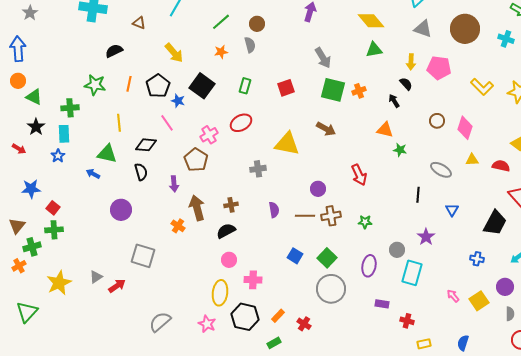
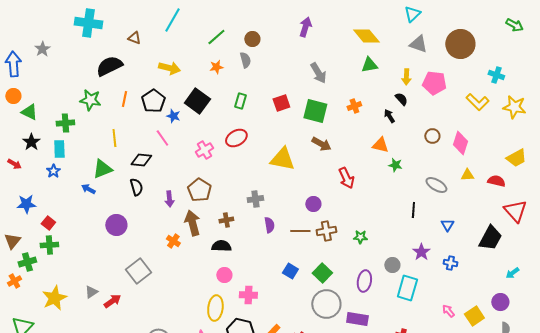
gray star: (30, 13) -> (42, 49), moved
cyan cross: (506, 39) -> (496, 75), moved
black semicircle: (114, 51) -> (109, 66), size x1.5
yellow arrow: (174, 53) -> (169, 68), turned -35
green square: (333, 90) -> (315, 111), moved
green triangle: (107, 154) -> (102, 169), turned -35
brown pentagon: (196, 160) -> (199, 190), moved
gray cross: (258, 169) -> (255, 199), moved
red arrow: (359, 175) -> (346, 178), moved
black semicircle: (226, 231) -> (221, 246), turned 30
gray square: (143, 256) -> (138, 271), turned 35
blue cross: (477, 259) -> (450, 263), moved
purple rectangle: (382, 304) -> (357, 319), moved, size x1.5

